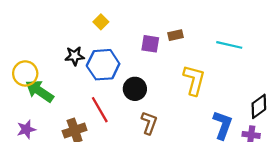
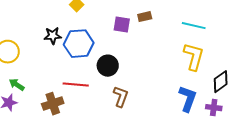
yellow L-shape: (194, 80) -> (194, 57), moved
green arrow: (39, 91) -> (17, 85), moved, size x0.6
red line: (100, 110) -> (76, 85), turned -55

